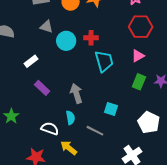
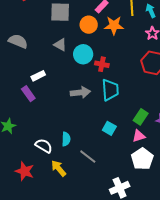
cyan circle: (66, 41) -> (83, 54), moved
pink triangle: (138, 56) -> (139, 136), moved
purple rectangle: (42, 88) -> (28, 94), moved
gray arrow: (76, 93) -> (80, 92), moved, turned 90
cyan square: (111, 109) -> (109, 128), moved

